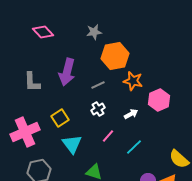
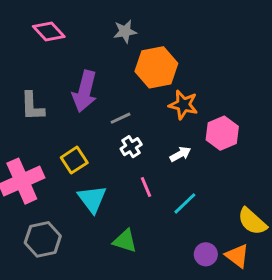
gray line: (98, 85) -> (121, 118), moved
pink line: (108, 136) -> (146, 187), turned -64

